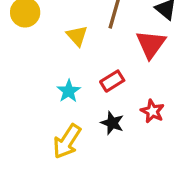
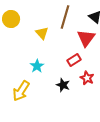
red rectangle: (112, 81) -> (74, 60), moved
yellow arrow: (67, 141) -> (21, 91), moved

